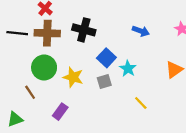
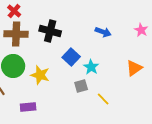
gray square: (104, 81) -> (81, 86), moved
purple rectangle: (60, 112) -> (28, 107), turned 49

